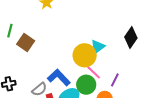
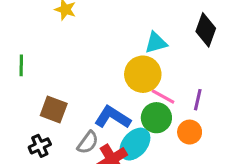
brown square: (26, 42) -> (54, 110), moved
cyan triangle: (98, 47) -> (156, 43), moved, turned 35

